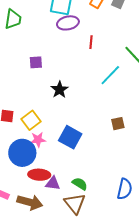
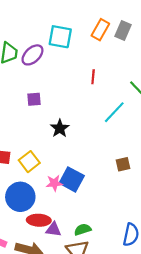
purple ellipse: (68, 23) -> (32, 55), moved, turned -30
pink star: (38, 140) -> (54, 183), moved
green semicircle: (80, 184) -> (83, 230), turned -49

